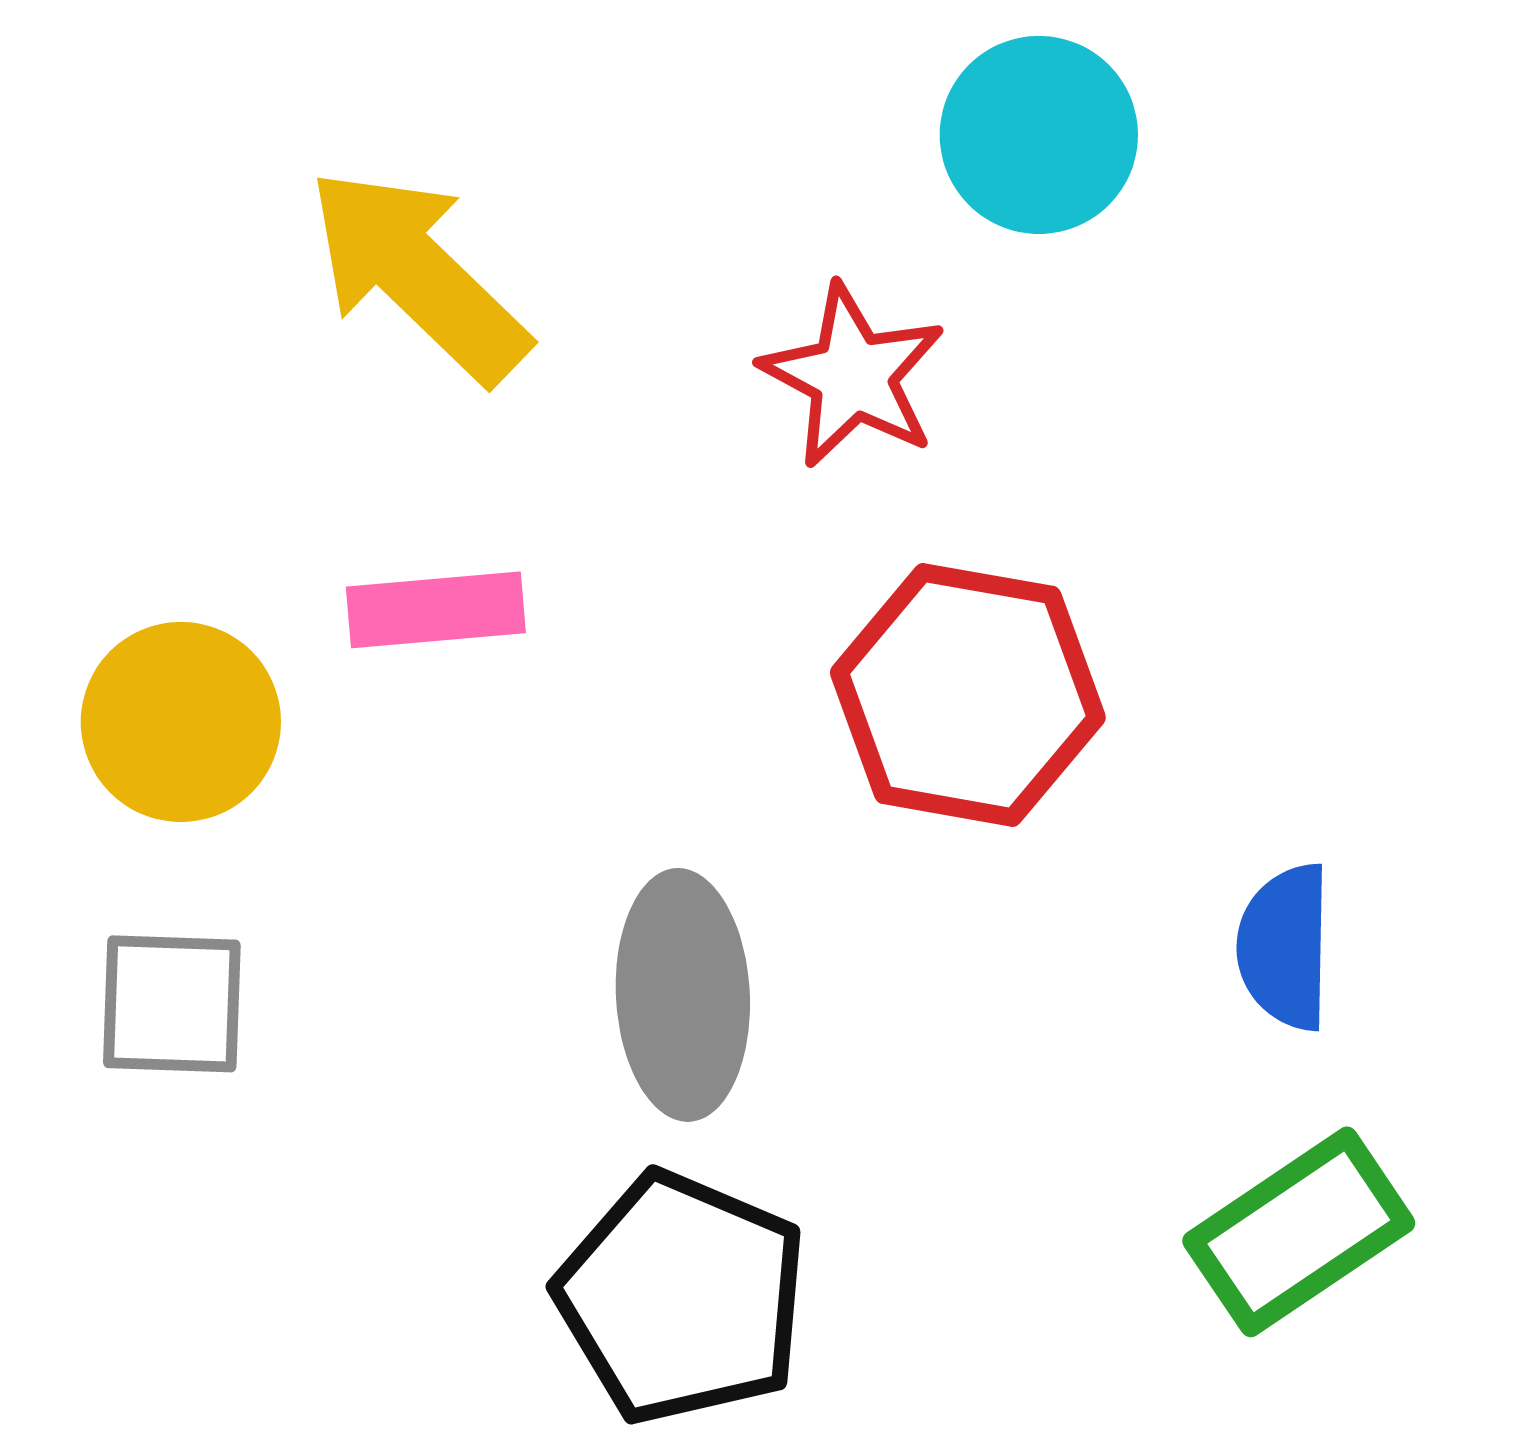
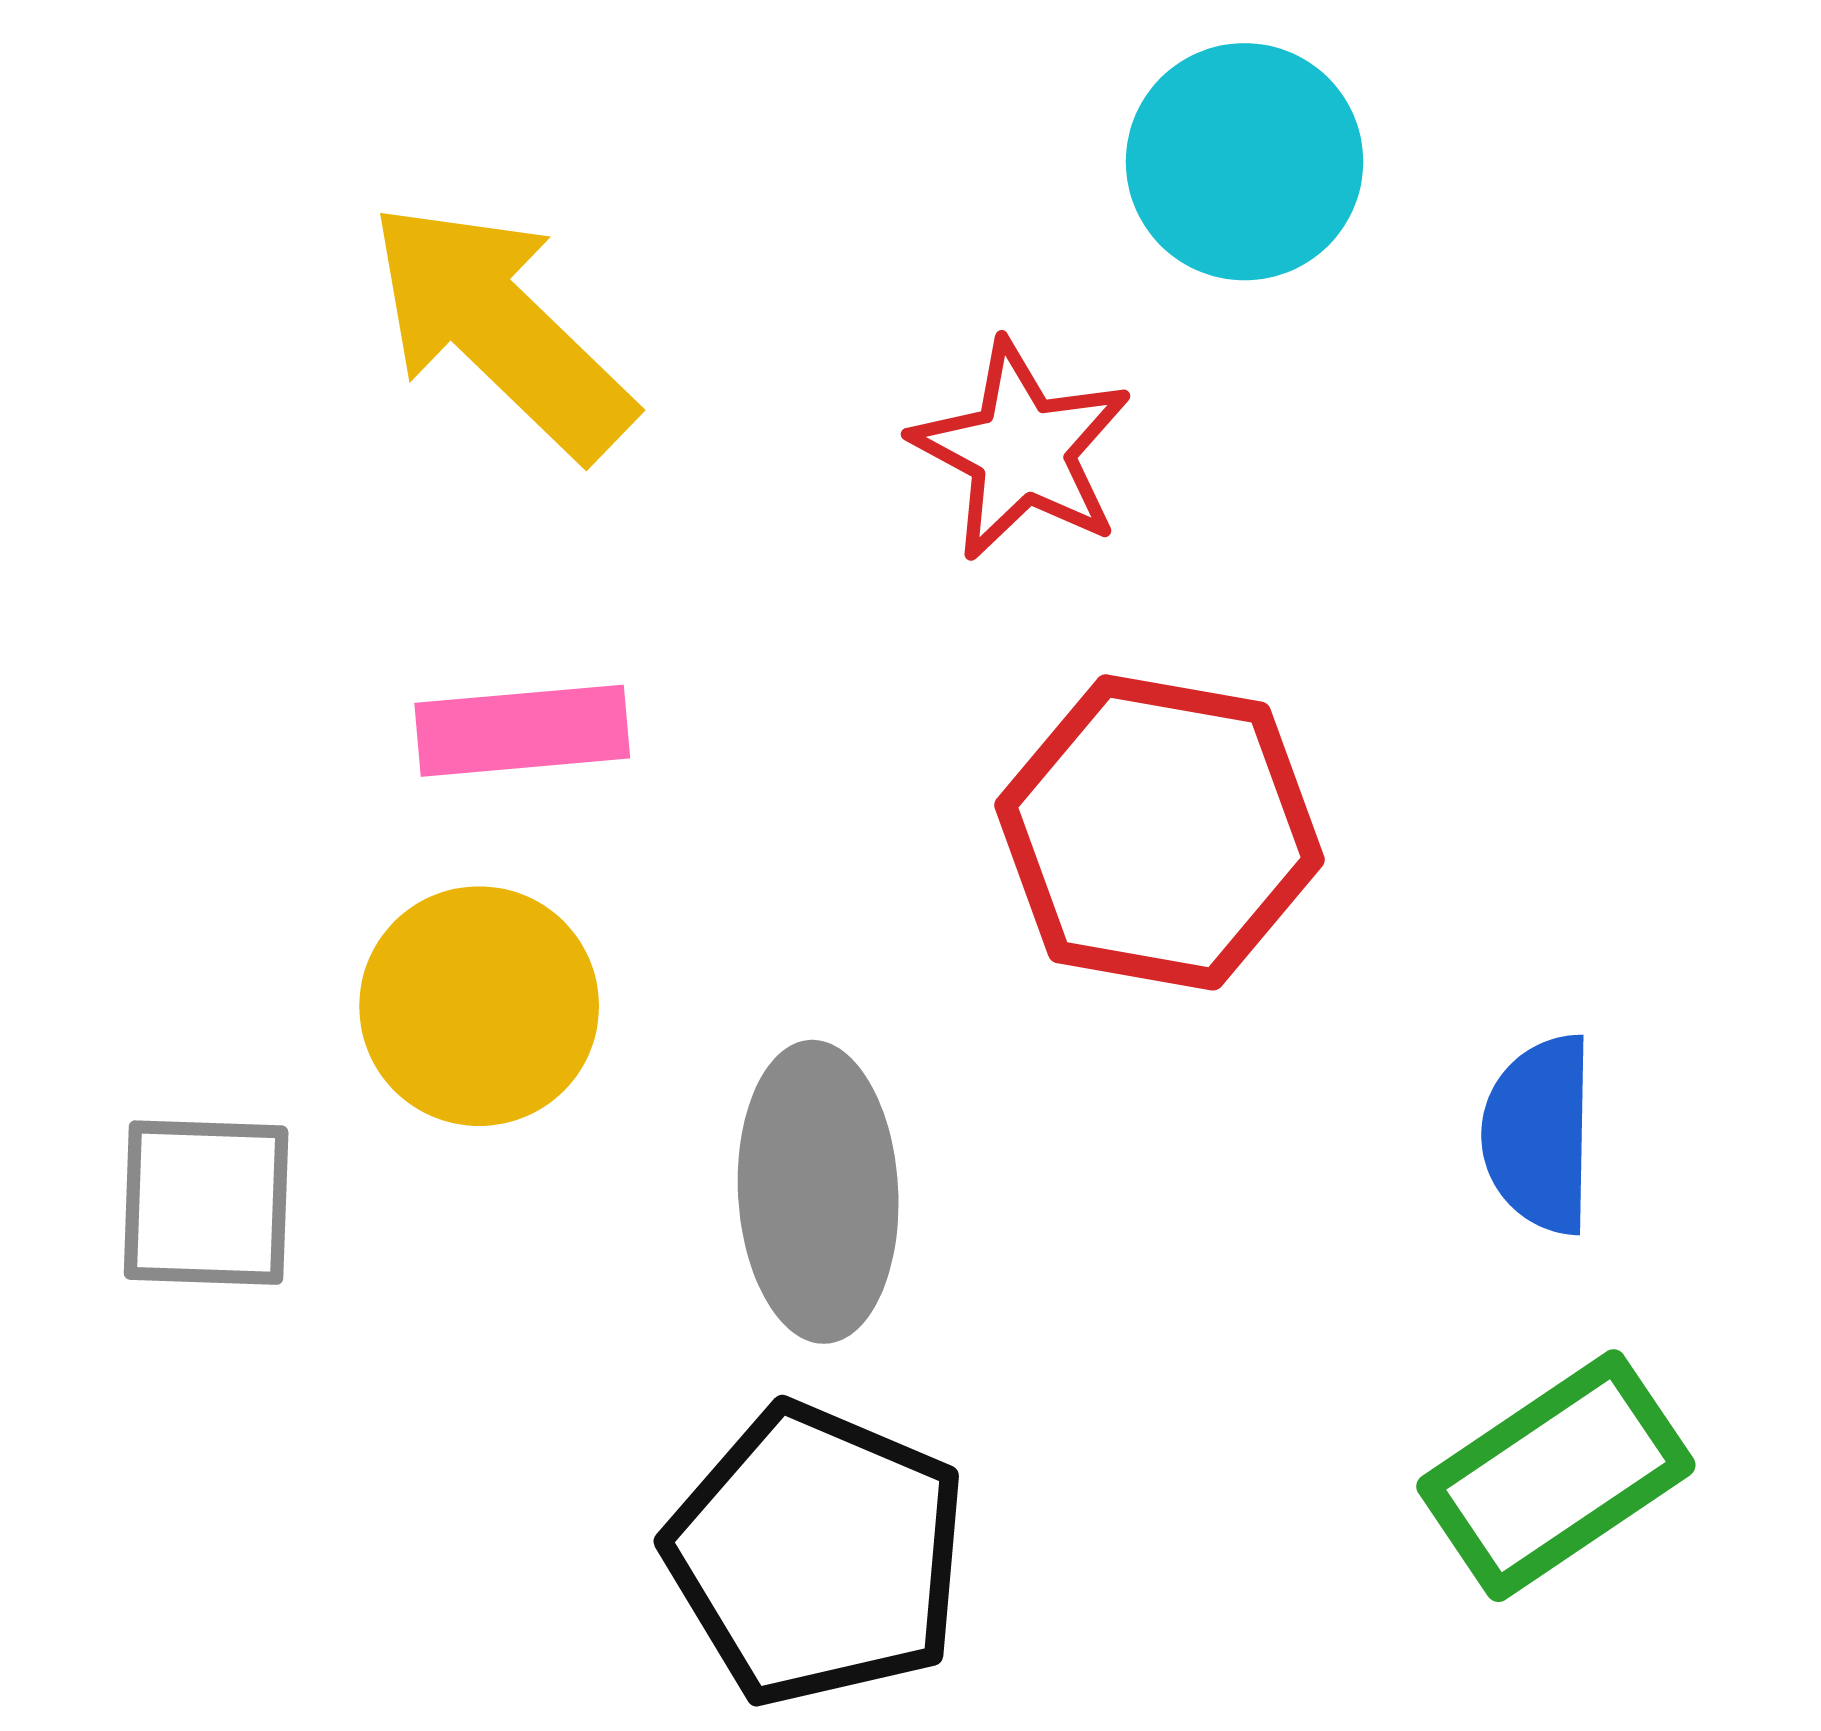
yellow circle: (181, 722) -> (479, 1006), moved

